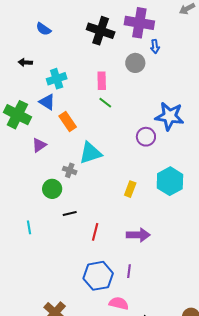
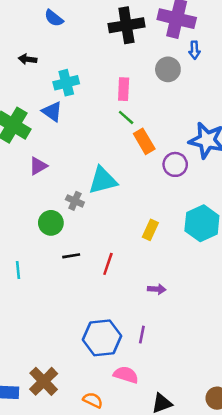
black cross: (101, 31) -> (126, 25), turned -32
orange rectangle: (68, 121) -> (144, 141), moved
red line: (95, 232) -> (108, 264), moved
purple arrow: (138, 235) -> (157, 289), size x0.6

